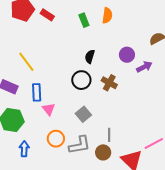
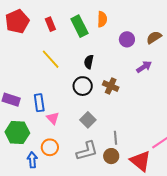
red rectangle: (47, 15) -> (50, 24), moved, turned 40
green rectangle: (84, 20) -> (79, 26), size x1.5
purple circle: (127, 55) -> (127, 39), moved
yellow line: (26, 62) -> (51, 59), moved
orange circle: (56, 139) -> (50, 147), moved

